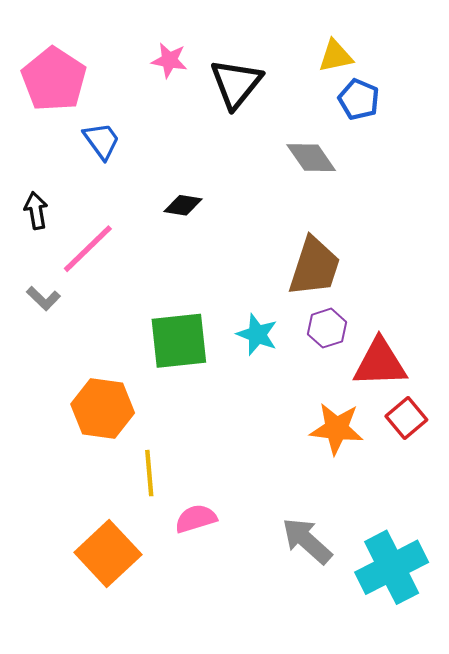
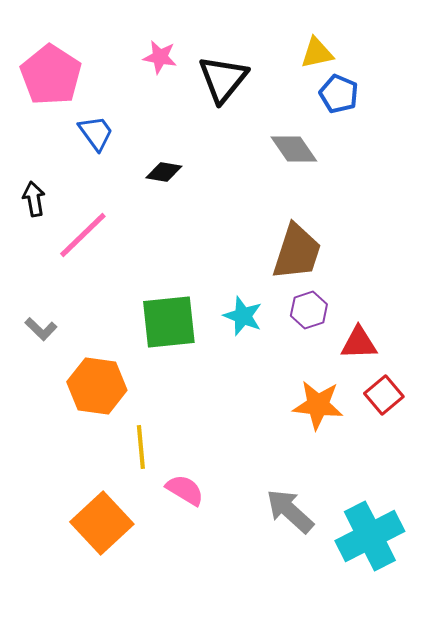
black diamond: (183, 205) -> (164, 172), moved
gray L-shape: (43, 298) -> (41, 329), moved
red triangle: (380, 363) -> (359, 343), size x0.7
pink semicircle: (196, 519) -> (185, 490), turned 48

